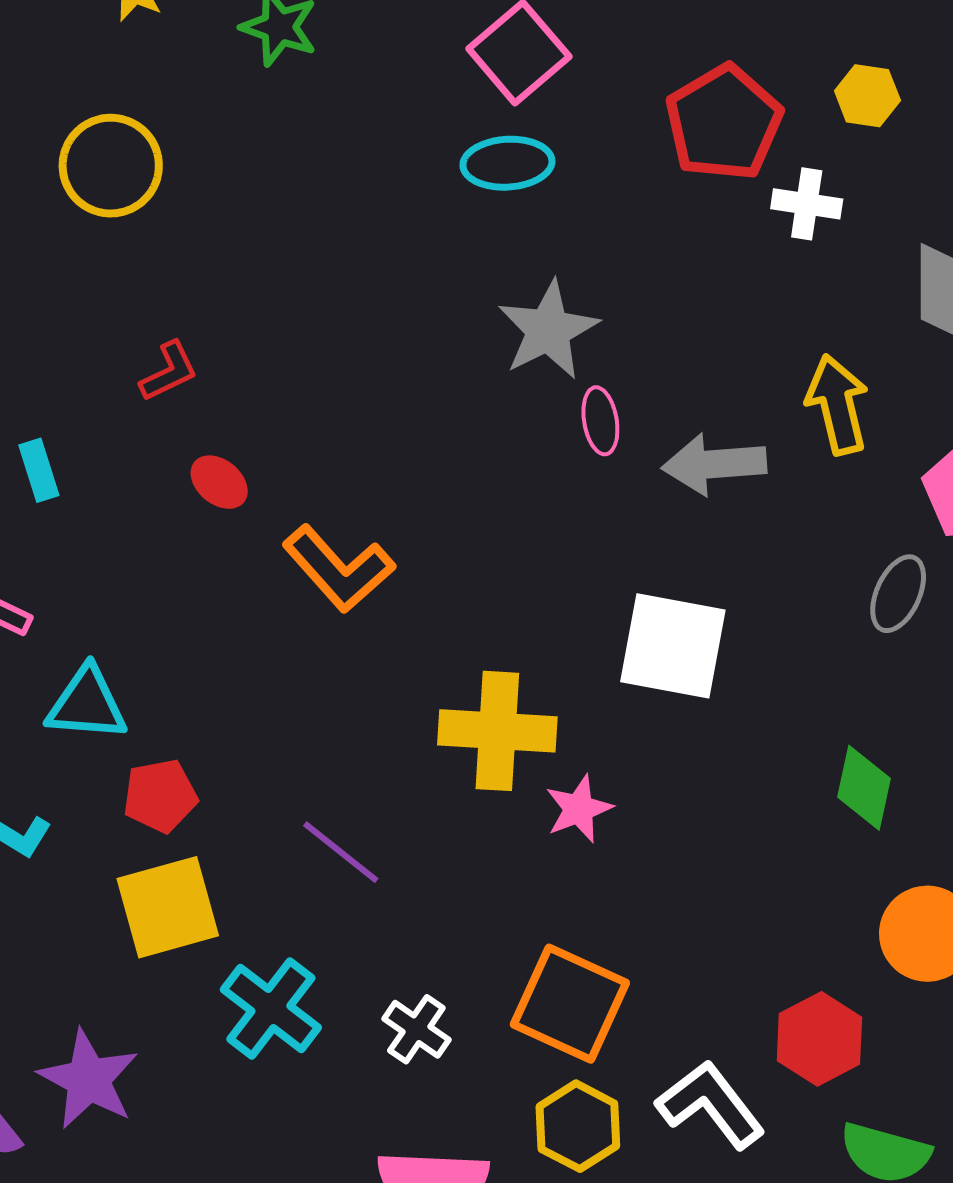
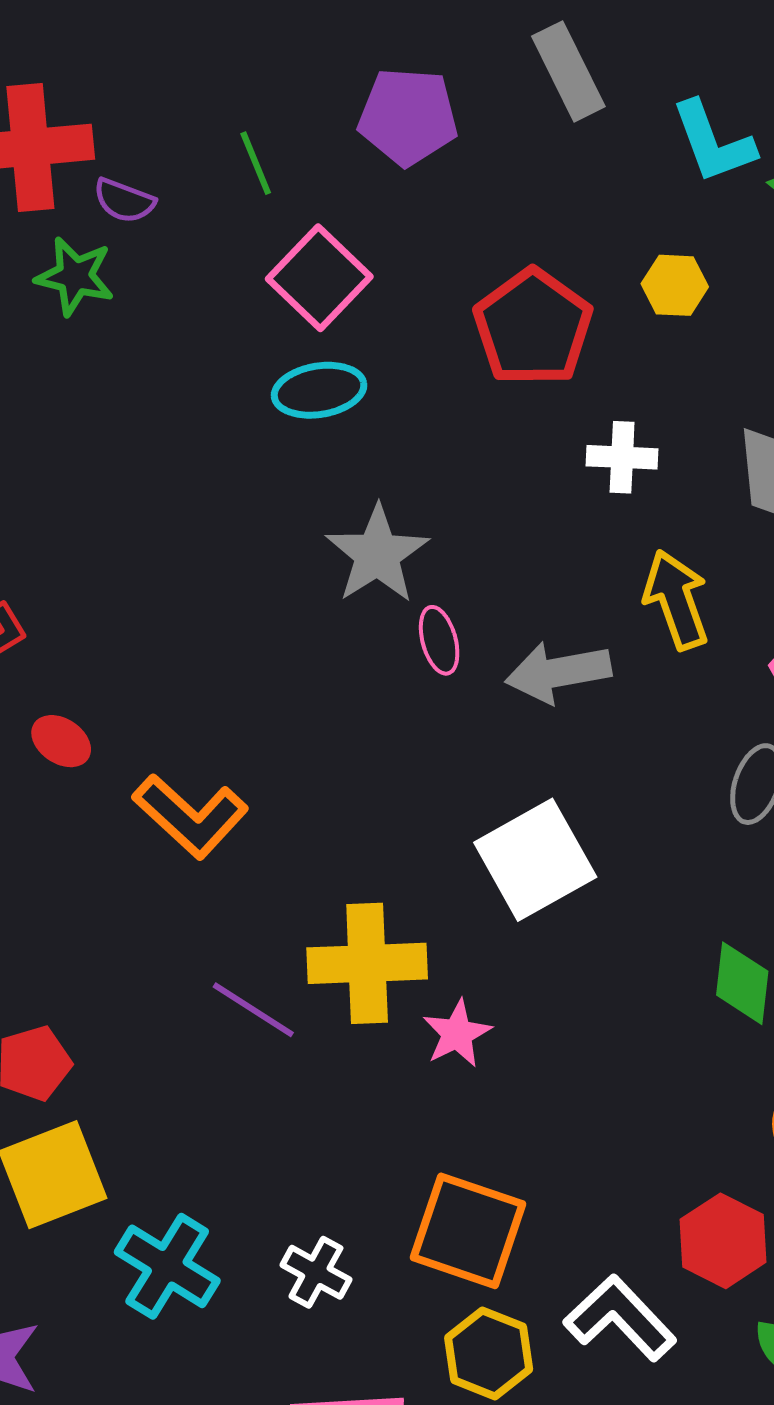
white cross: (807, 204) -> (622, 457), moved
white square: (673, 646) -> (535, 860), turned -34
purple line: (341, 852) -> (253, 1010), moved

